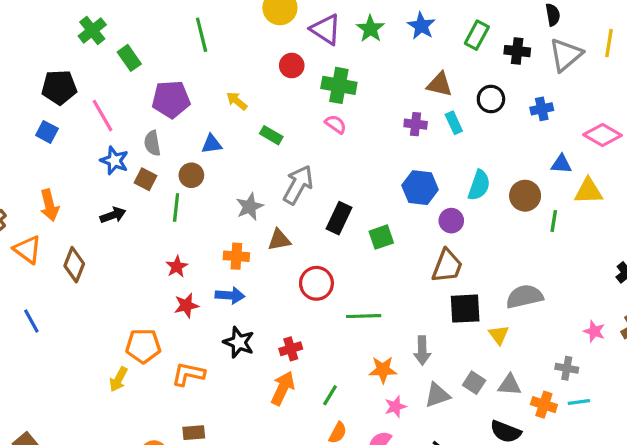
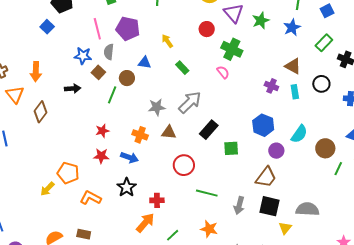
pink line: (103, 116) -> (97, 29), moved
blue star: (114, 161) -> (83, 56), turned -30
gray arrow: (422, 351) -> (239, 205), moved

